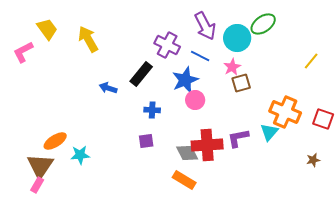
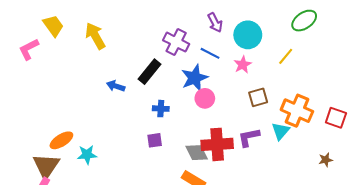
green ellipse: (263, 24) -> (304, 21), moved
purple arrow: (205, 26) -> (215, 23), size x0.7
yellow line: (311, 61) -> (286, 56), moved
brown square: (241, 83) -> (258, 97), moved

